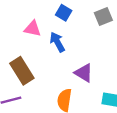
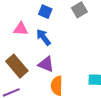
purple triangle: (84, 73) -> (46, 64), moved

